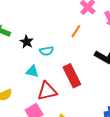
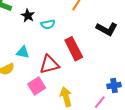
cyan triangle: (32, 71) -> (23, 52), moved

